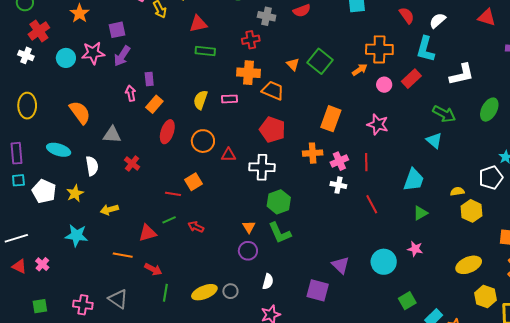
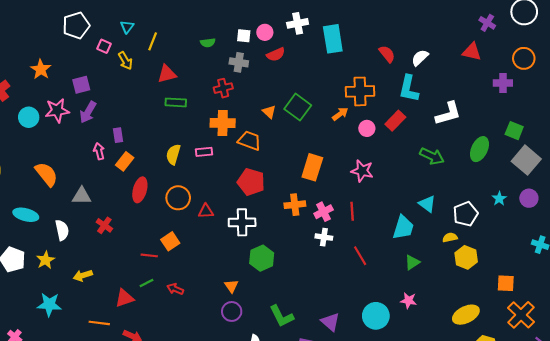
cyan triangle: (434, 141) -> (427, 204), moved
white pentagon: (491, 178) -> (466, 214), moved
green L-shape: (280, 233) -> (282, 316), moved

